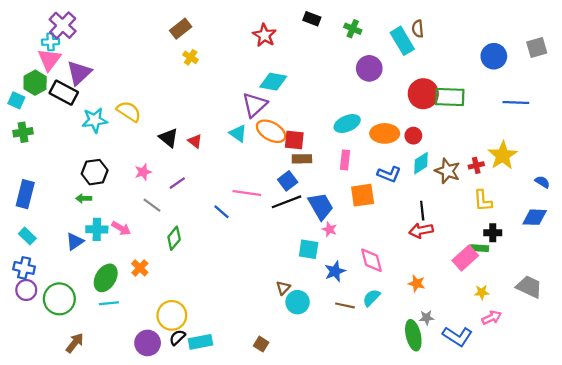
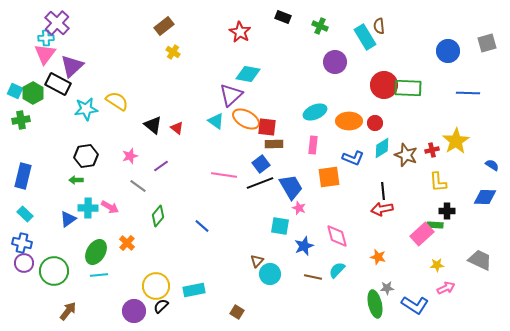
green hexagon: (35, 83) -> (33, 93), moved
blue line: (221, 212) -> (202, 226), moved
cyan rectangle: (200, 342) -> (194, 290), moved

